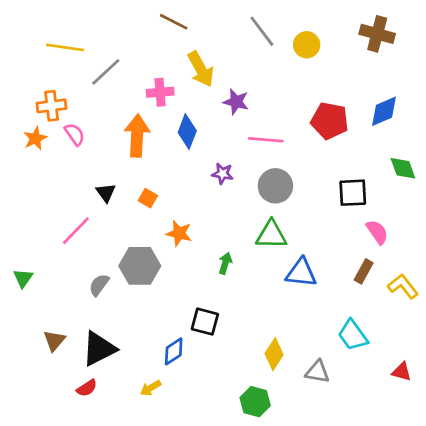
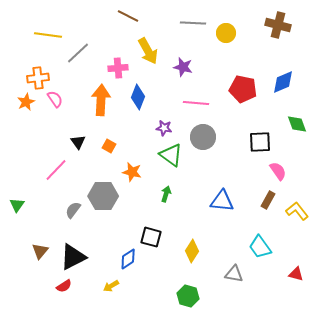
gray line: (262, 31) -> (193, 23), turned -50
purple star: (236, 102) -> (183, 67), moved
green triangle: (271, 235) -> (171, 155), moved, turned 35
yellow diamond: (274, 354) -> (192, 251), moved

